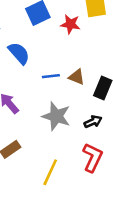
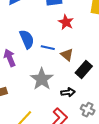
red star: (70, 24) -> (66, 22), moved
blue semicircle: (19, 53) -> (27, 39), moved

